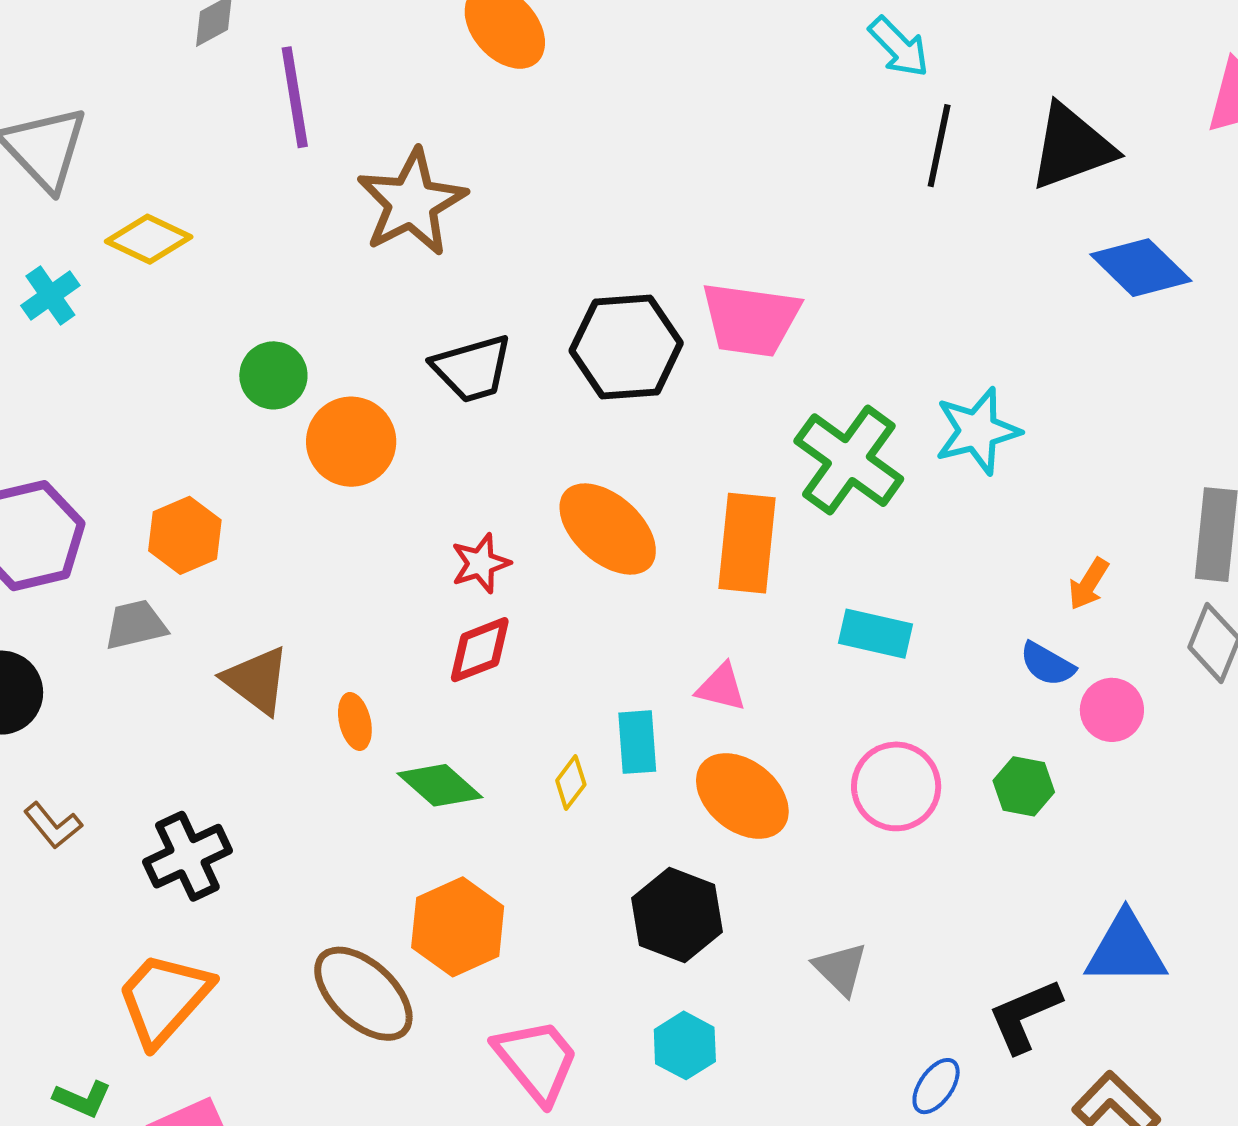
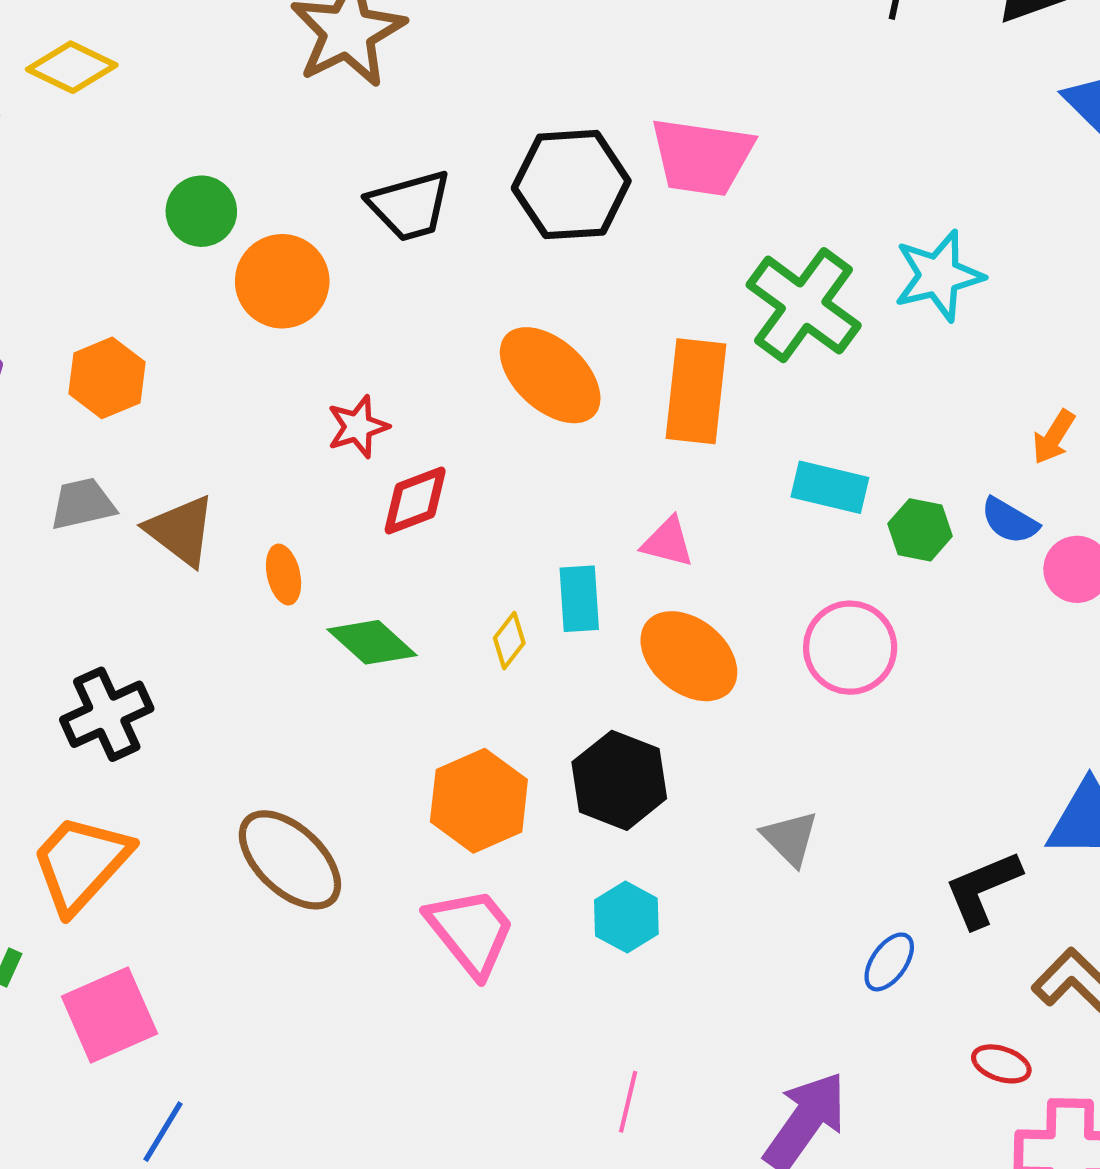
red star: (481, 563) -> (358, 427), moved
gray trapezoid: (136, 625) -> (83, 504), moved
green hexagon: (1024, 786) -> (920, 530), moved
orange hexagon: (458, 927) -> (479, 801), moved

